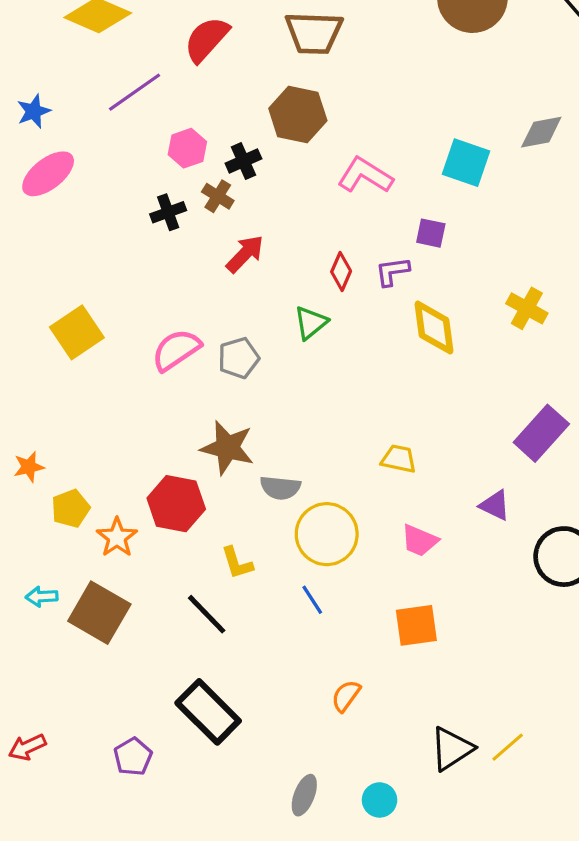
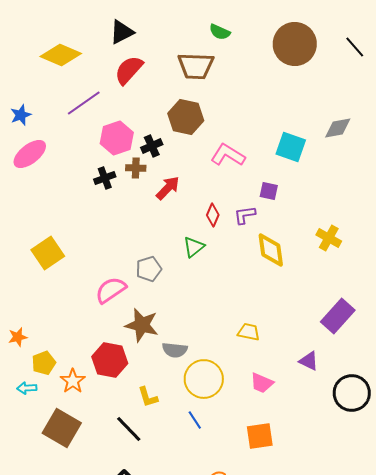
pink hexagon: (187, 148) -> (117, 138), size x1.4
brown cross: (218, 196) -> (136, 168), turned -30
red arrow: (245, 254) -> (168, 188), moved
pink semicircle: (176, 350) -> (111, 290), moved
cyan arrow: (42, 597) -> (27, 388), moved

